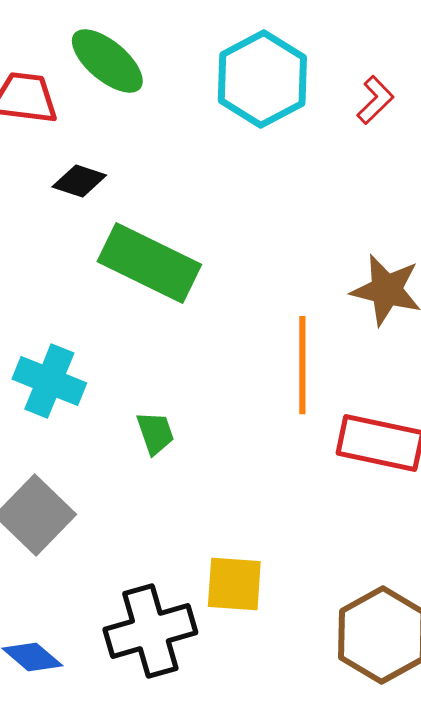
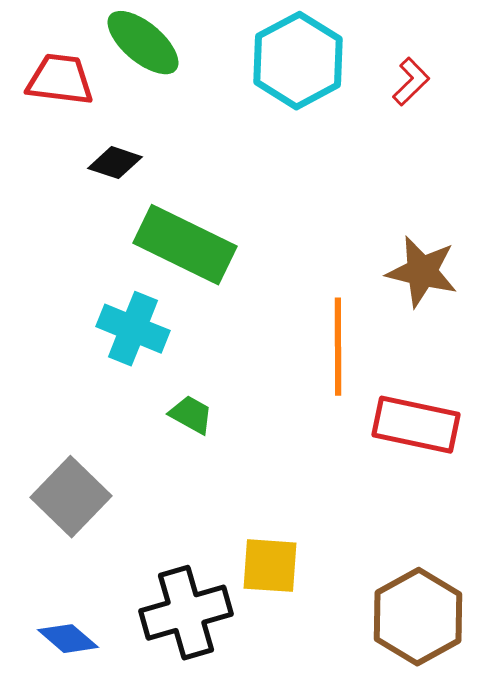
cyan cross: (49, 381) -> (133, 329), moved
green trapezoid: (155, 433) -> (191, 415), turned -42

